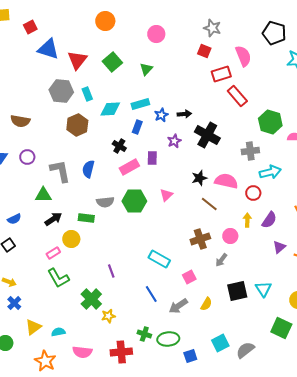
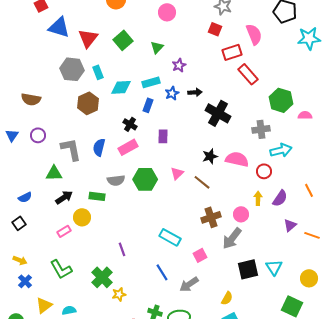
purple star: (174, 141) -> (179, 65), moved
pink rectangle: (129, 167) -> (128, 147), moved
brown line: (209, 204) -> (202, 182), moved
gray arrow: (221, 260) -> (232, 238), size x1.6
green L-shape: (58, 278) -> (61, 269), moved
yellow semicircle: (206, 304) -> (227, 298), moved

